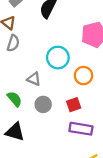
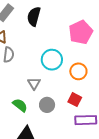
gray triangle: (34, 79) -> (34, 83), turned 48
red square: (74, 105) -> (75, 100), turned -32

